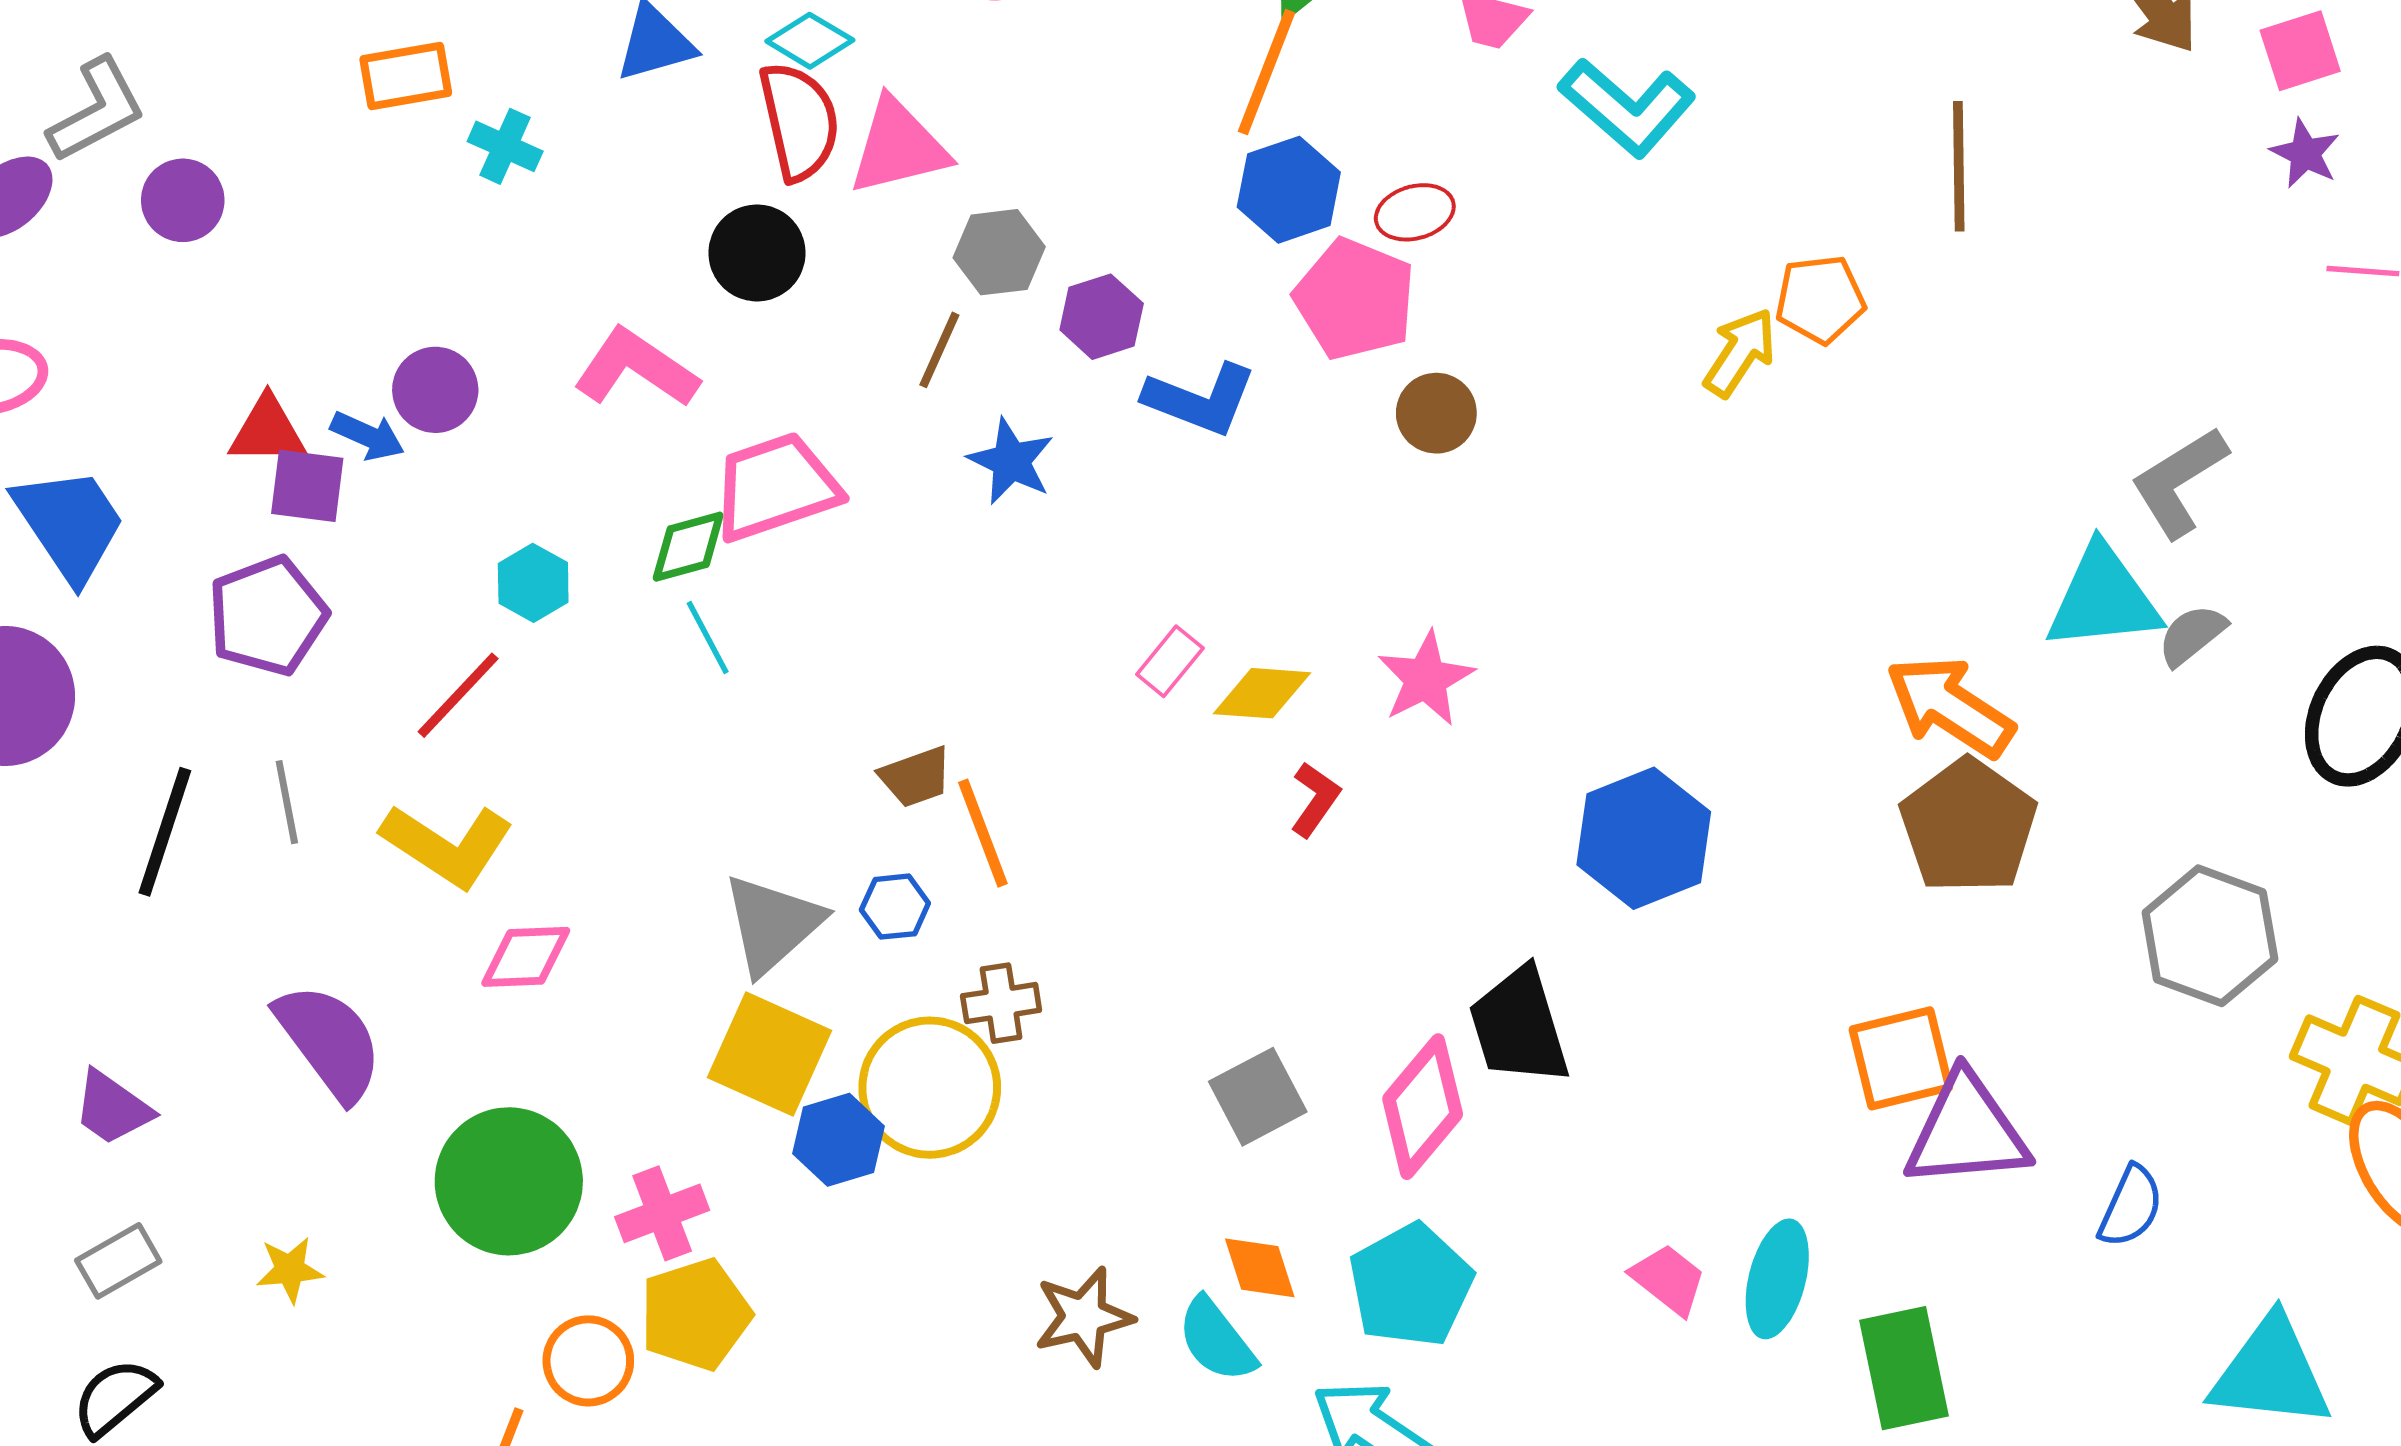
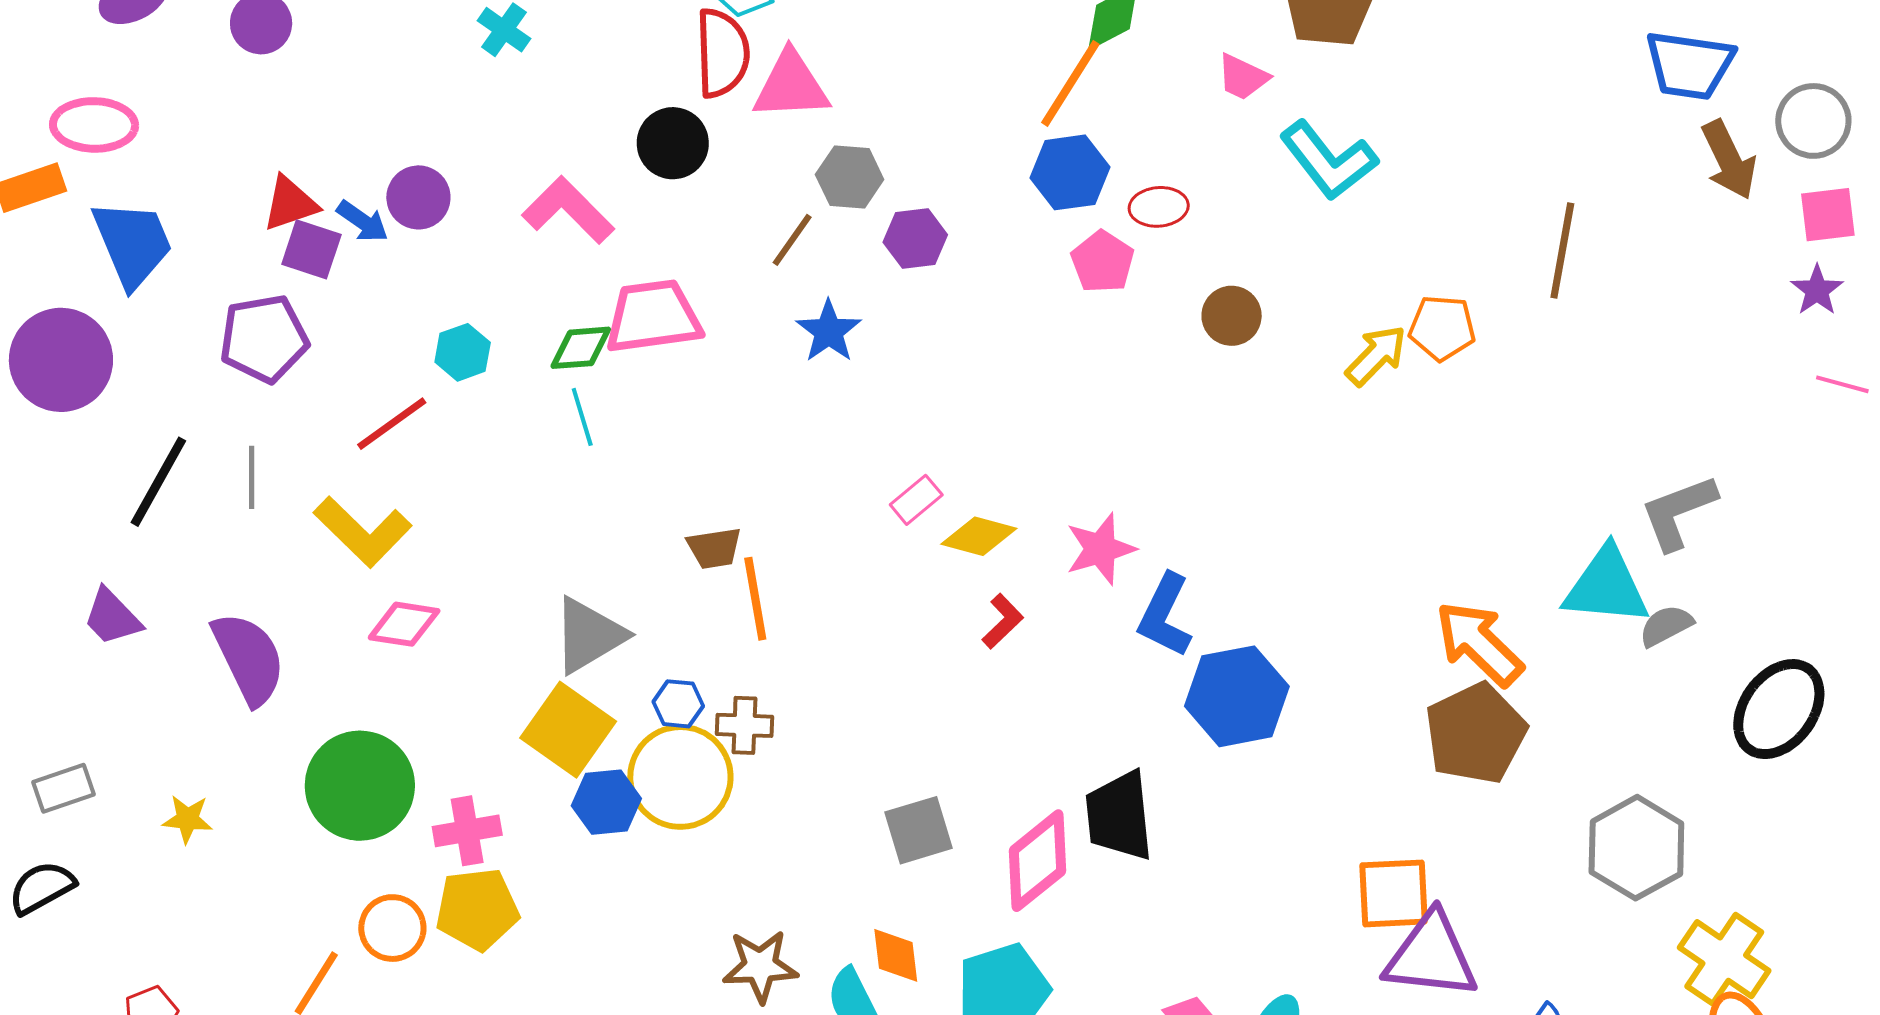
pink pentagon: (1355, 299) -> (1103, 262), size x0.7
blue L-shape: (1200, 399) -> (1165, 615), moved, turned 84
brown circle: (1436, 413) -> (1232, 316), moved
red triangle: (267, 431) -> (290, 204), turned -30
blue hexagon: (895, 907) -> (678, 704), moved
purple trapezoid: (112, 1108) -> (112, 617), moved

